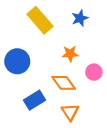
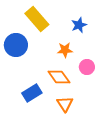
blue star: (80, 18) -> (79, 25), moved
blue circle: (17, 61) -> (16, 45), moved

